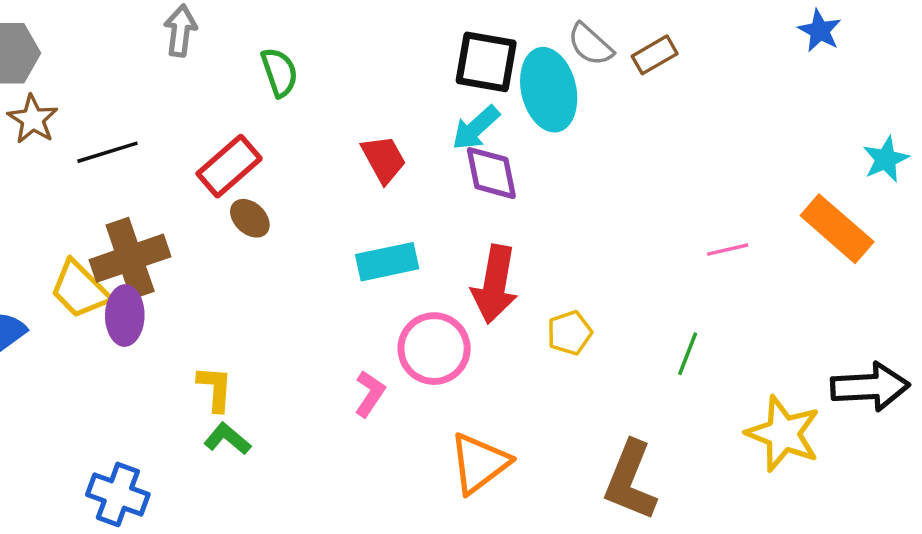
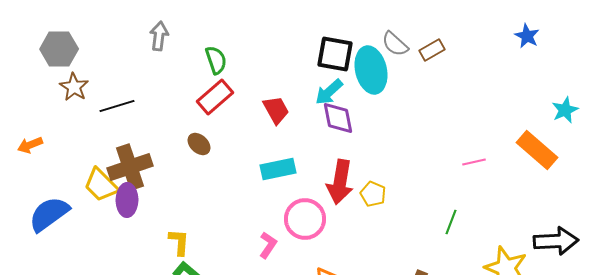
red rectangle: (229, 166) -> (215, 97), moved
yellow pentagon: (570, 333) -> (373, 194), moved, turned -30

